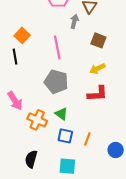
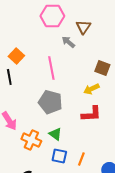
gray arrow: (74, 21) -> (68, 42), turned -64
brown square: (98, 40) -> (102, 68), moved

